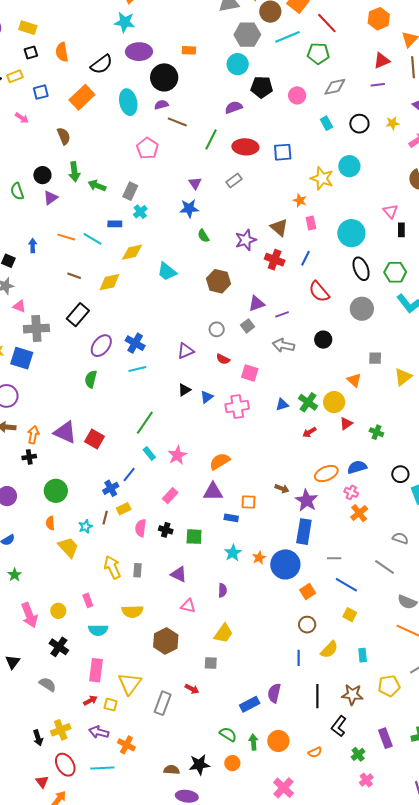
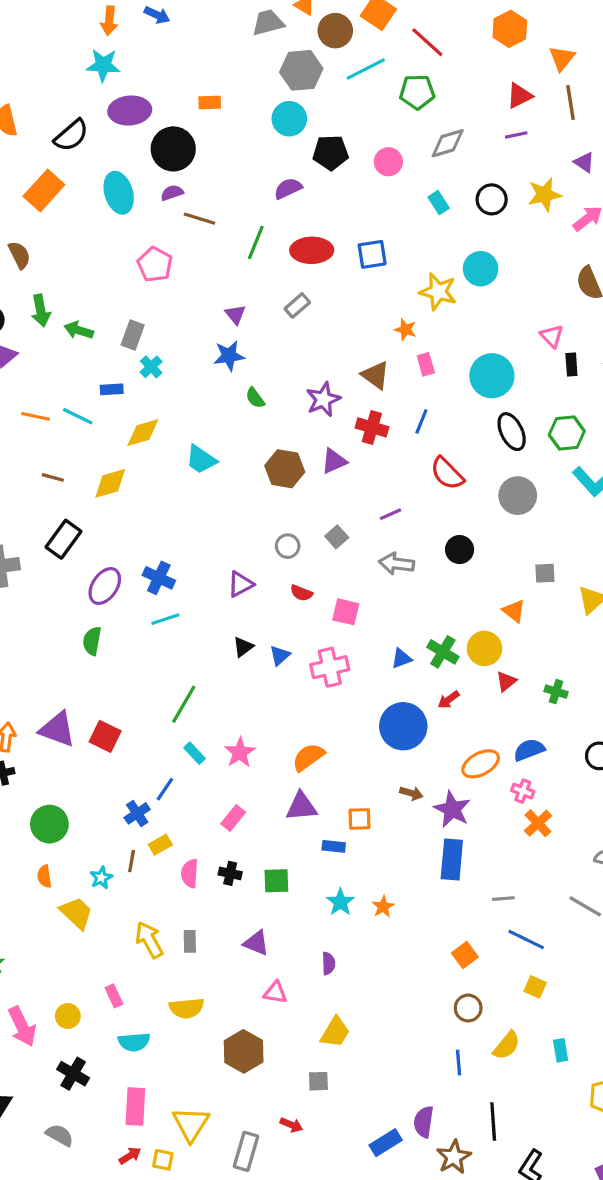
yellow star: (392, 123) -> (544, 195), size x1.5
purple triangle: (257, 304) -> (334, 461), moved
blue circle: (285, 564) -> (403, 726), moved
brown star: (352, 695) -> (454, 1157), moved, turned -30

